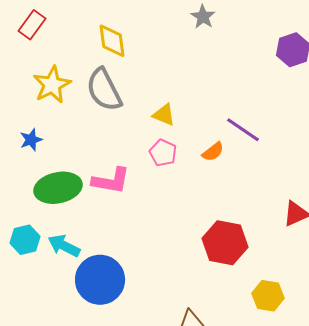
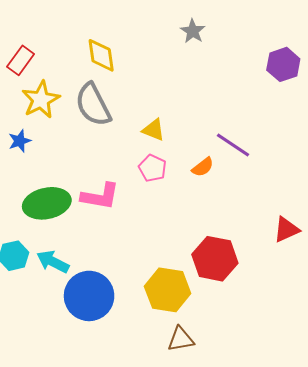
red rectangle: (32, 25) -> (21, 60), moved
blue star: (31, 140) -> (20, 141), moved
yellow hexagon: (268, 296) -> (168, 290), moved, size x1.4

